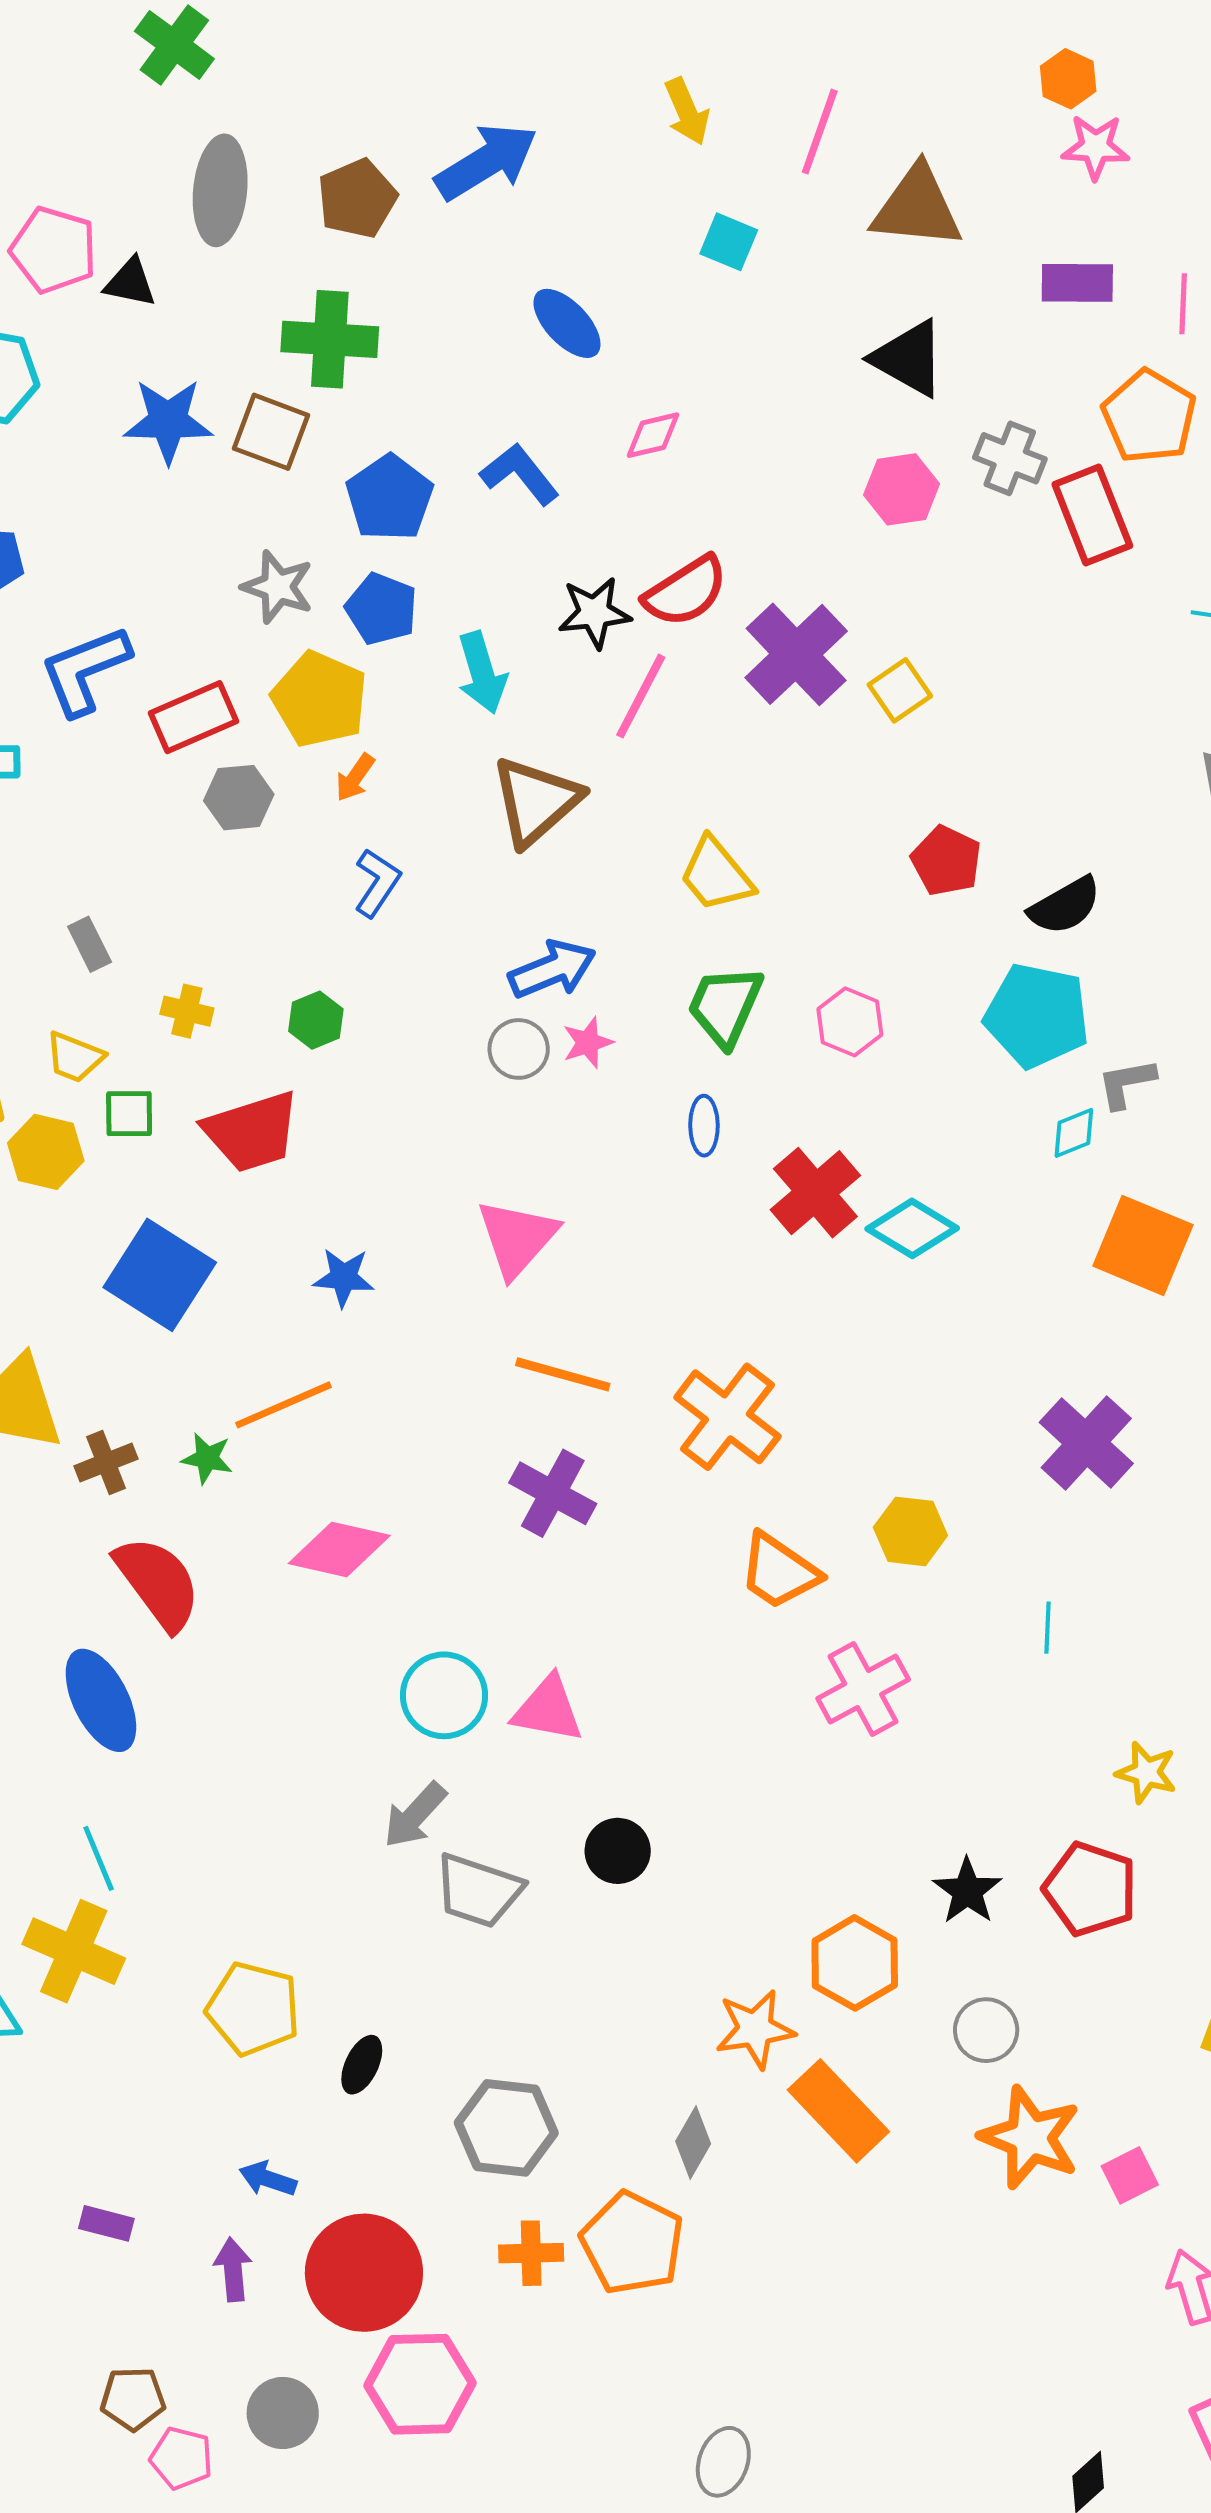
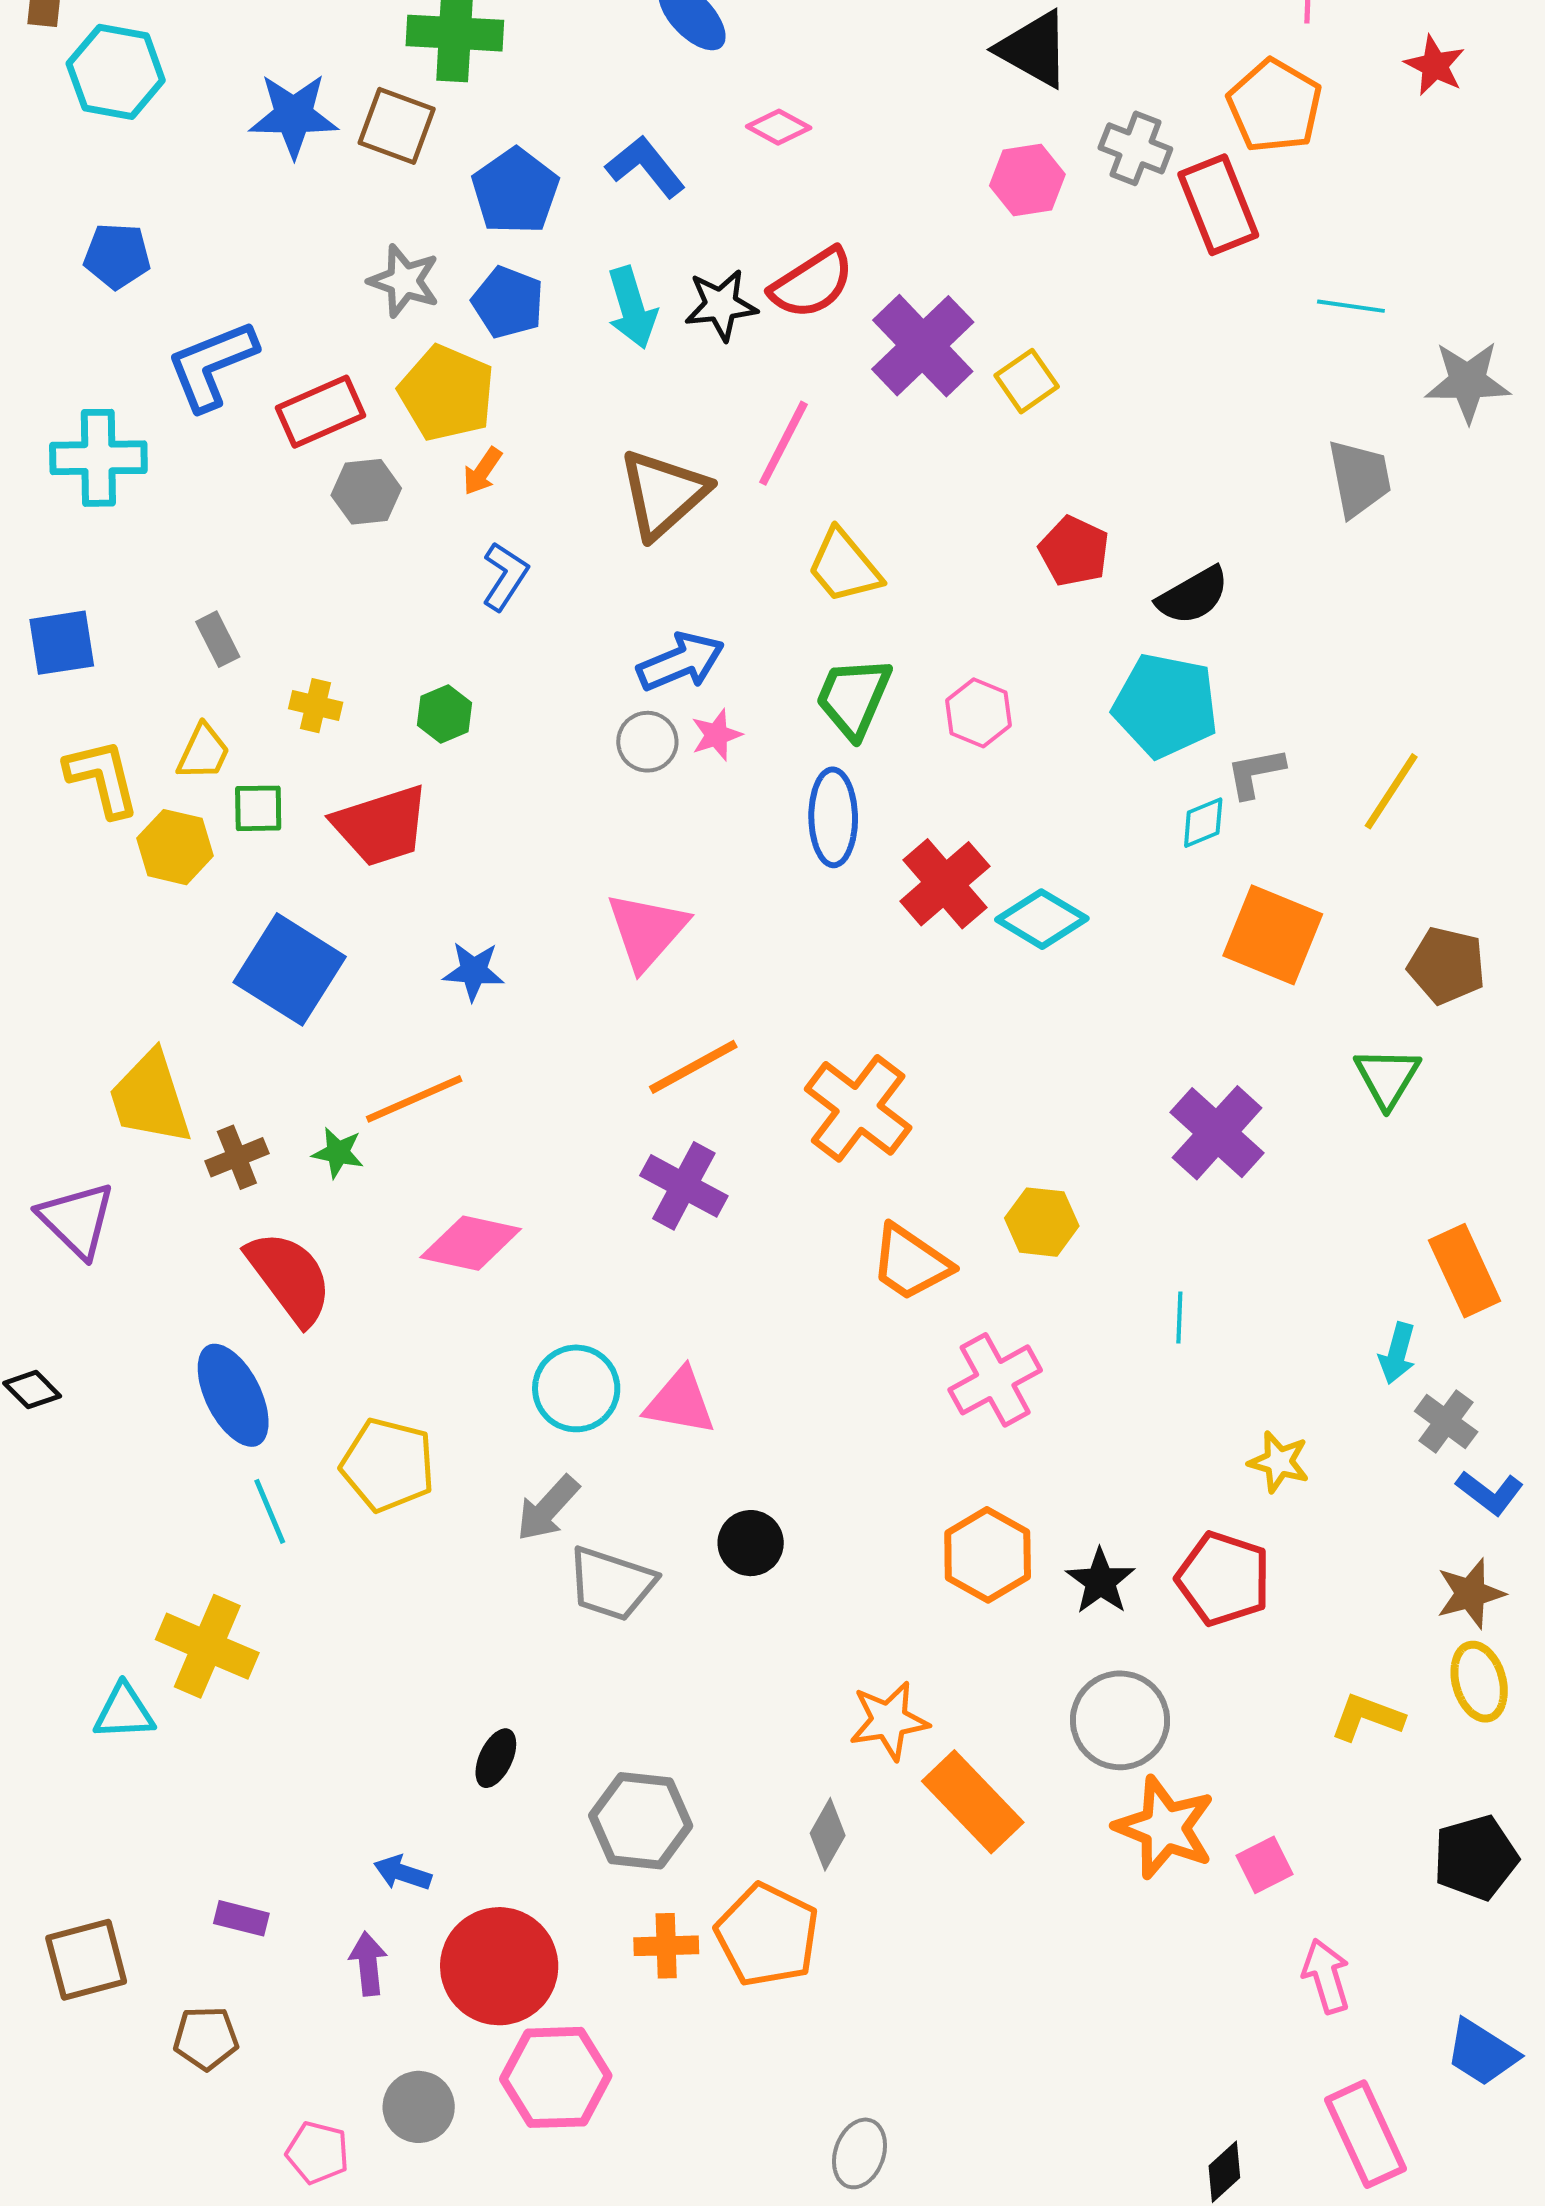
pink diamond: (653, 435) -> (779, 127), turned 42
cyan arrow: (482, 673) -> (632, 308), moved
pink line: (641, 696) -> (783, 443), moved
yellow trapezoid: (75, 1057) -> (203, 752), turned -86
blue ellipse: (704, 1126) -> (833, 817), size x1.6
orange line: (563, 1374) -> (693, 1067), turned -44
cyan line: (99, 1858) -> (270, 1511), moved
orange hexagon: (855, 1963) -> (988, 1555), moved
yellow pentagon: (253, 2009) -> (388, 1465), moved
gray circle: (986, 2030) -> (1120, 1720), size x1.5
brown pentagon: (133, 2399) -> (206, 2038), moved

